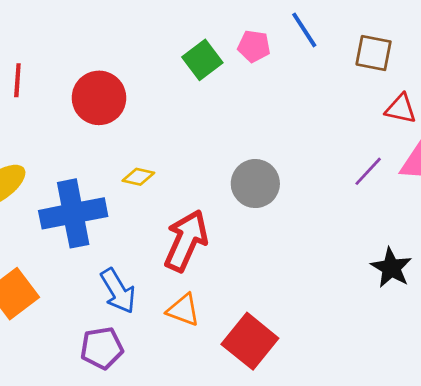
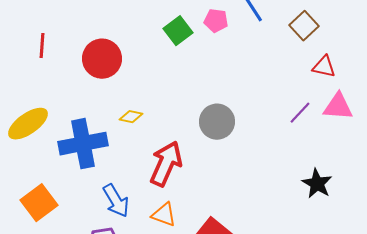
brown square: (374, 53) -> (304, 26), turned 36

